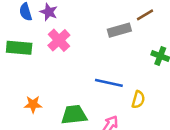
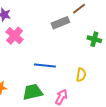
blue line: (109, 83) -> (45, 66), moved

